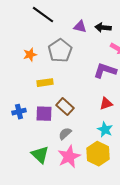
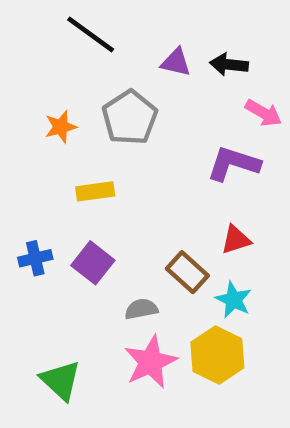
brown rectangle: (65, 107) -> (187, 272), moved
purple square: (44, 114) -> (93, 263), turned 36
gray semicircle: (65, 134) -> (141, 309), turned 32
green triangle: (40, 155) -> (61, 380), moved

